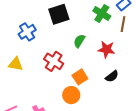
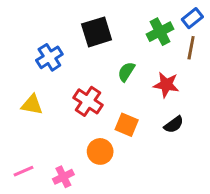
green cross: (102, 14) -> (160, 32), turned 30
orange square: (80, 77) -> (127, 125), turned -35
orange circle: (71, 95) -> (100, 151), moved

